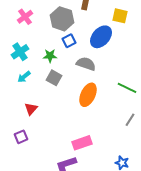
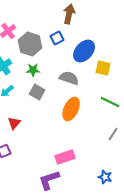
yellow square: (120, 16) -> (103, 68), moved
gray hexagon: (62, 19) -> (30, 44), moved
blue square: (69, 41) -> (57, 38), moved

